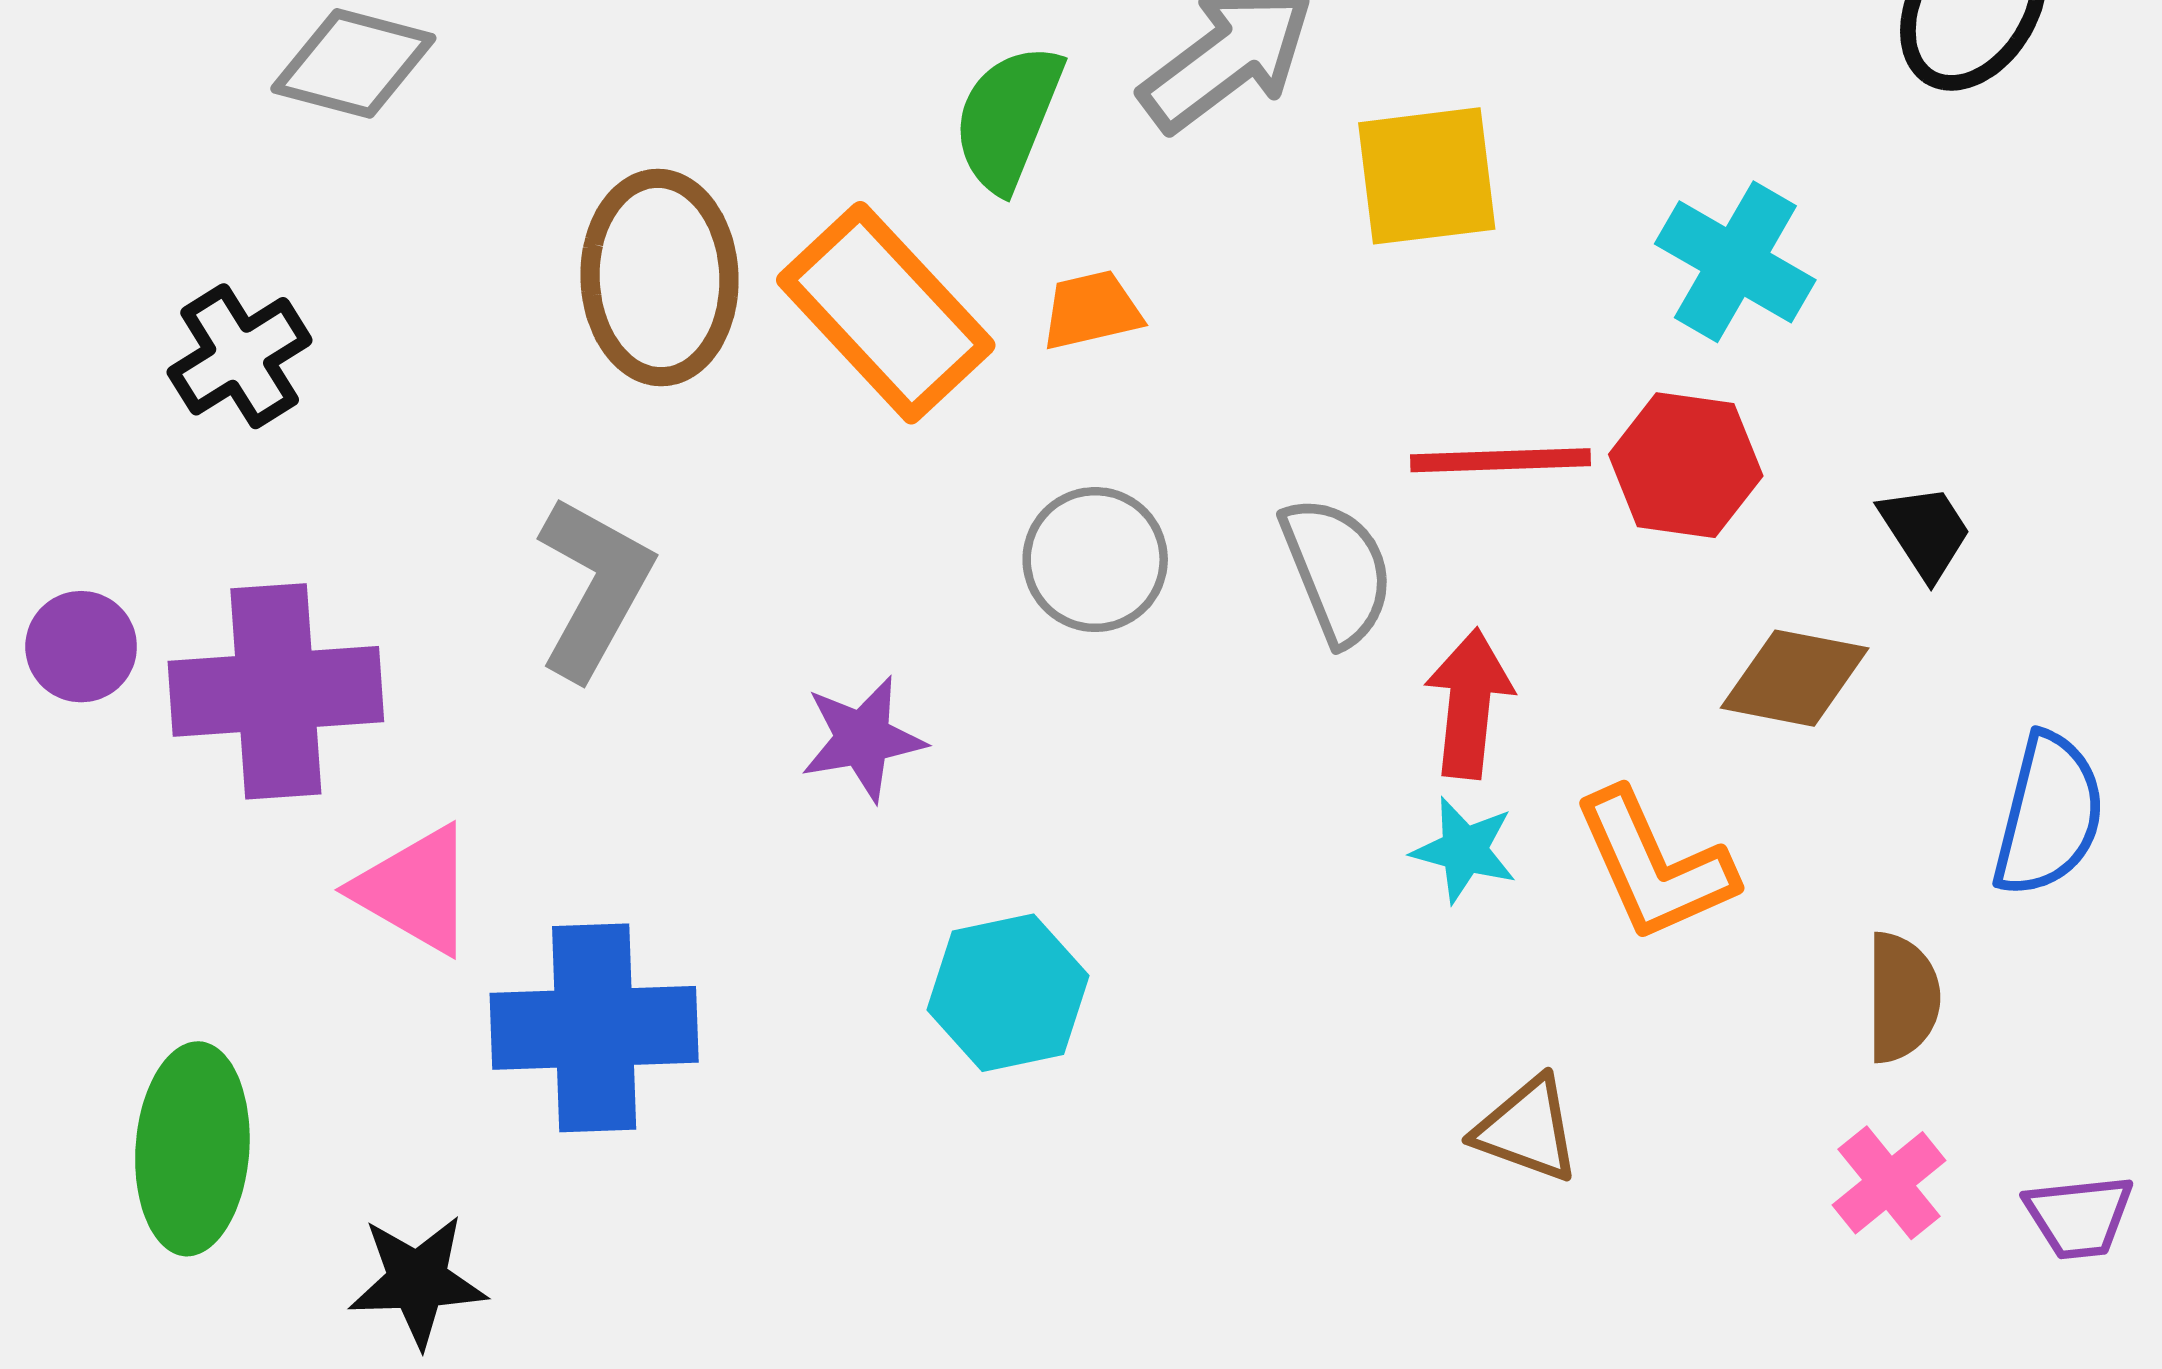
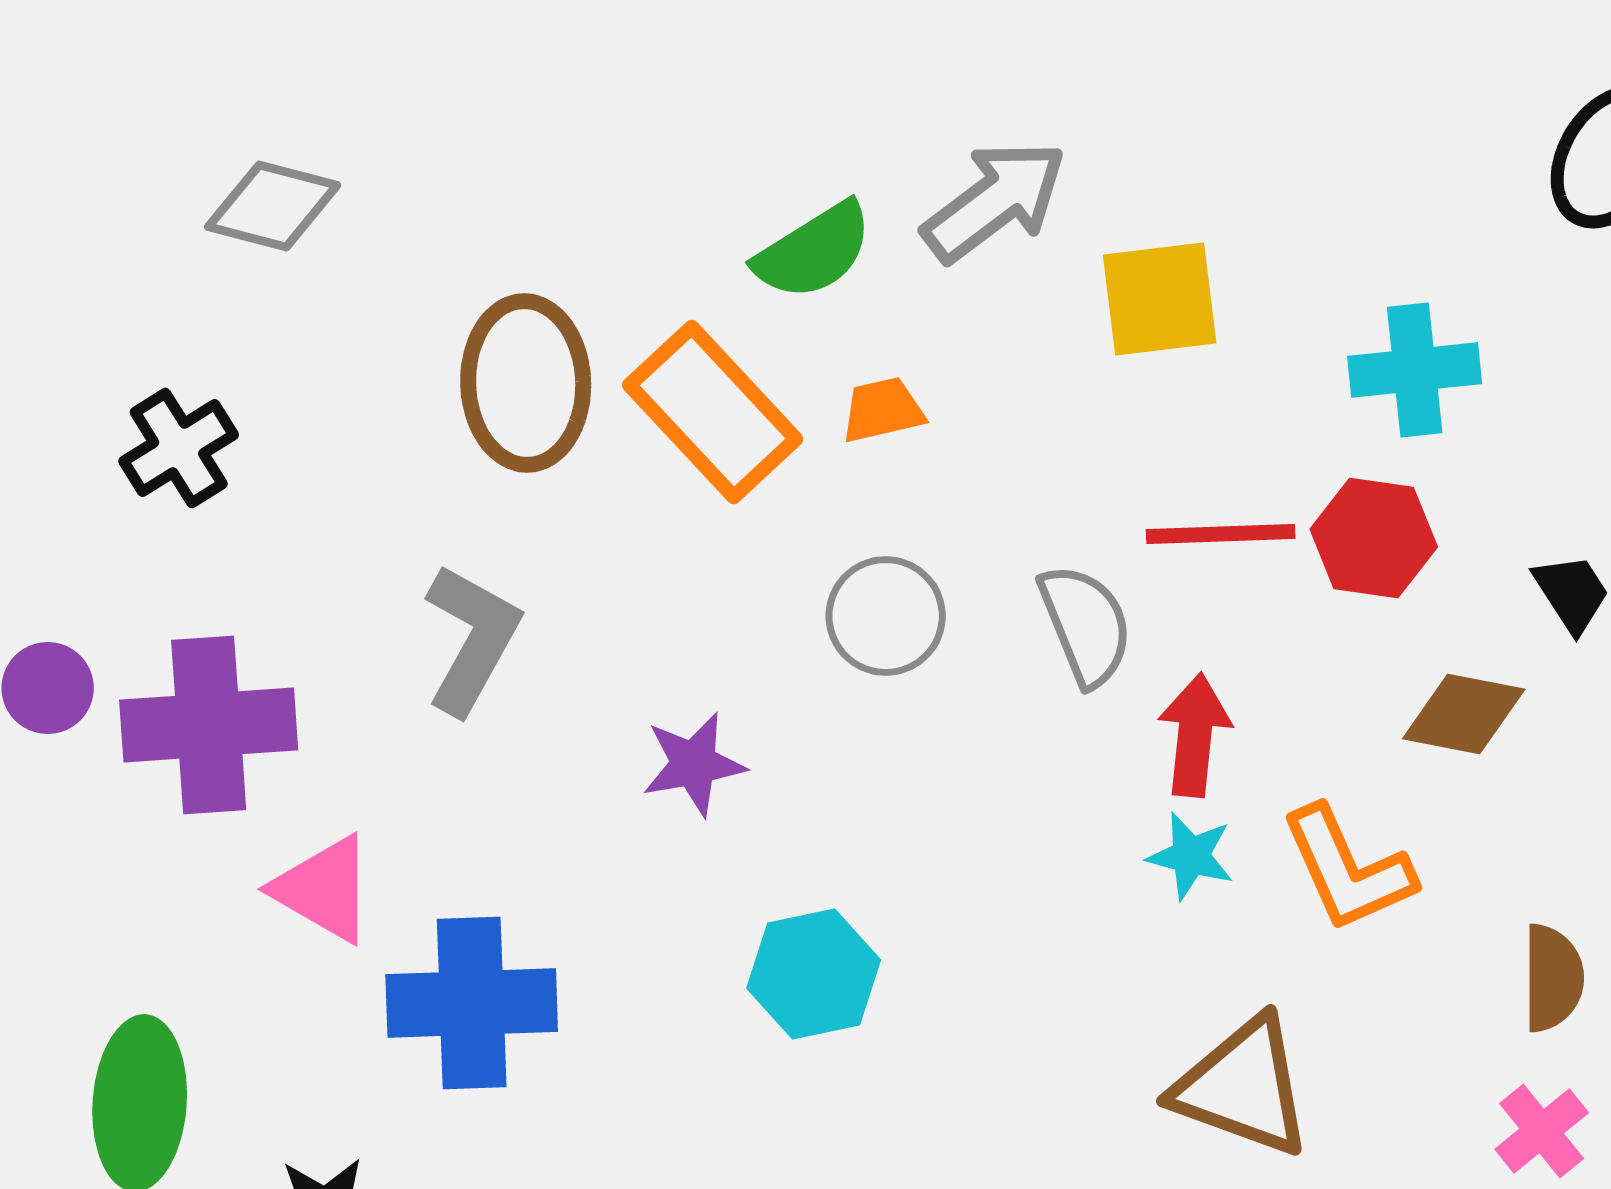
green semicircle: (1008, 118) -> (814, 251), turned -144
cyan cross: (1735, 262) -> (1415, 370), turned -36
brown triangle: (1527, 1129) -> (1243, 1087), size x1.6

